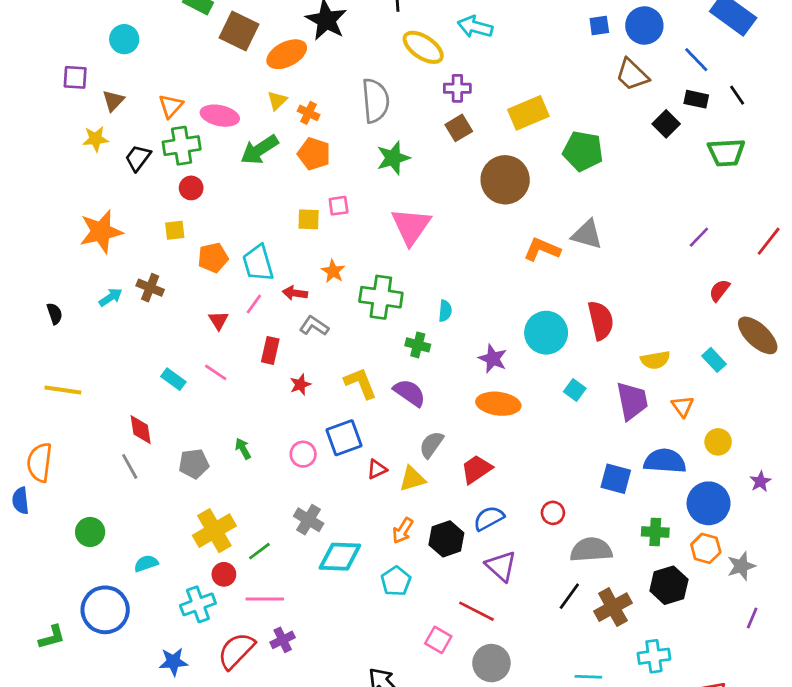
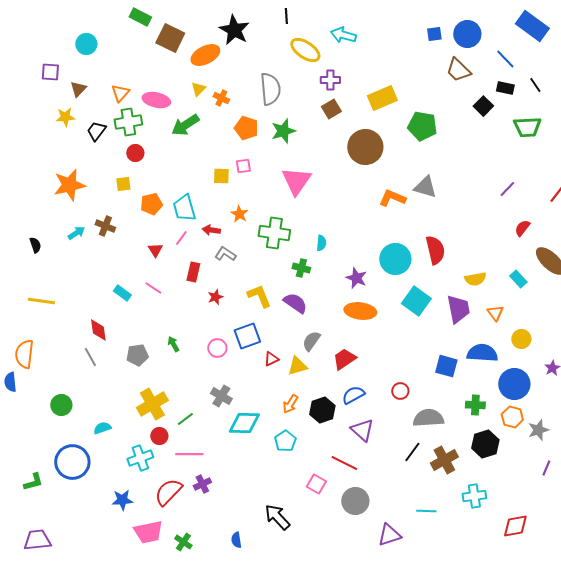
orange pentagon: (314, 154) -> (246, 128), moved
cyan square: (575, 390) -> (416, 301), size x1.8

